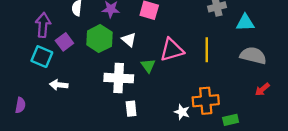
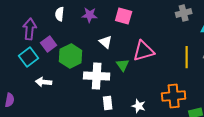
green hexagon: (99, 39) -> (71, 56), moved
yellow line: (207, 50) -> (187, 57), moved
cyan square: (42, 57) -> (29, 57), turned 30
white star: (182, 112) -> (139, 106), moved

